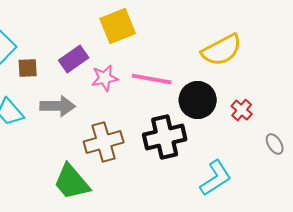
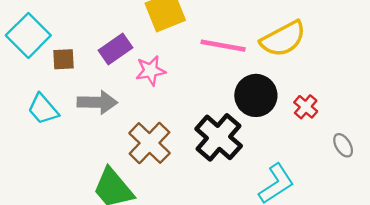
pink line: (152, 79) -> (223, 46), moved
black cross: (165, 137) -> (219, 137), turned -36
brown cross: (104, 142) -> (149, 143), turned -30

